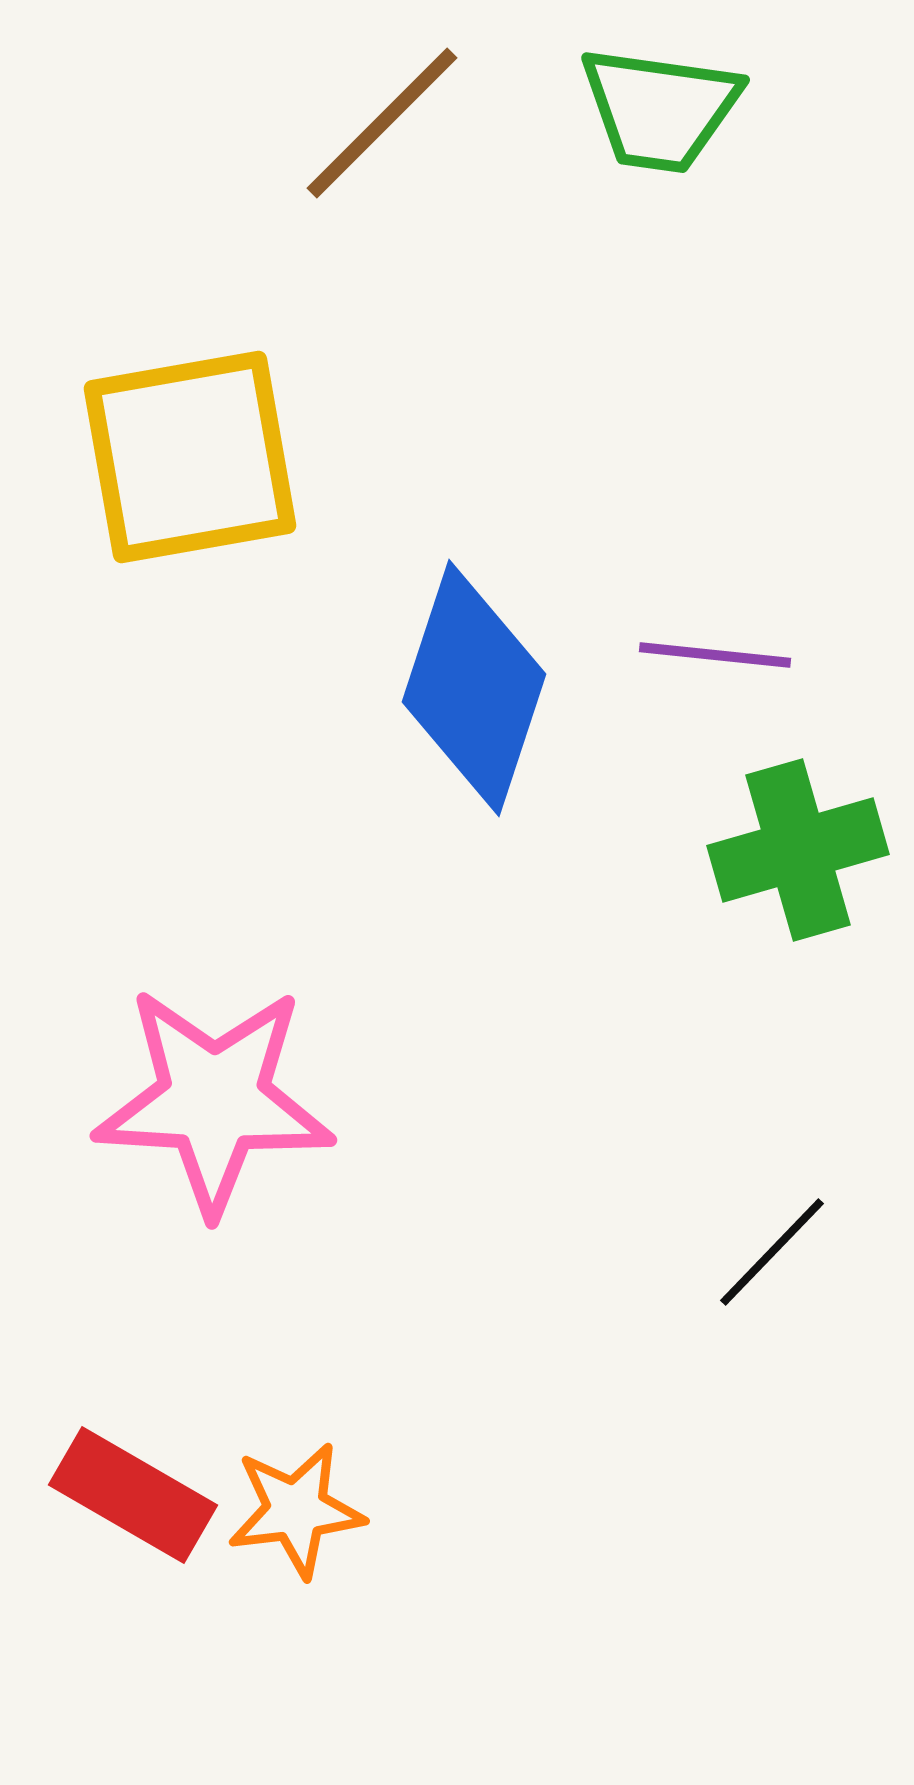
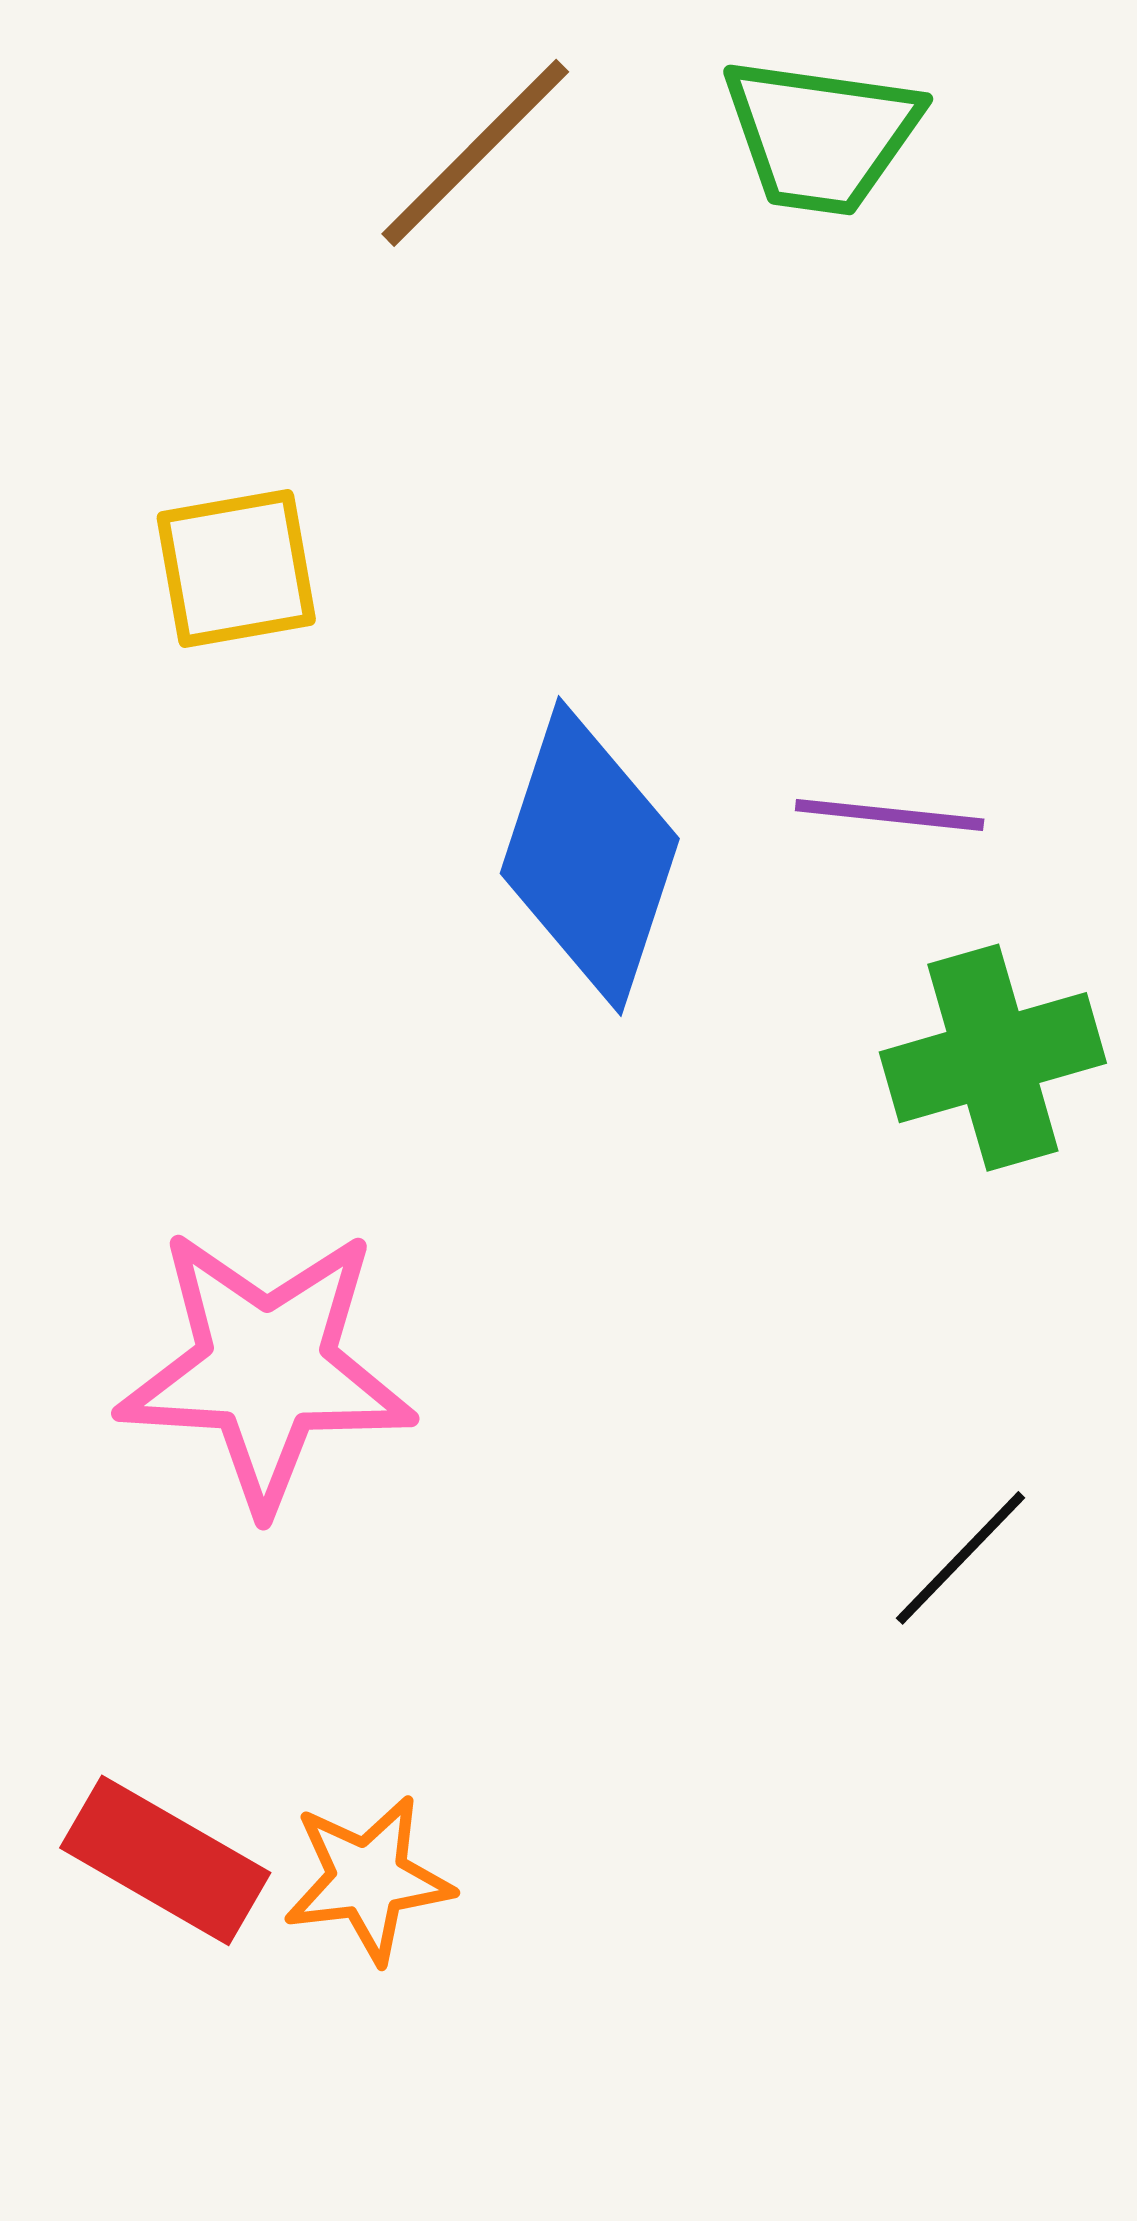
yellow square: (190, 457) -> (236, 569), size x0.6

